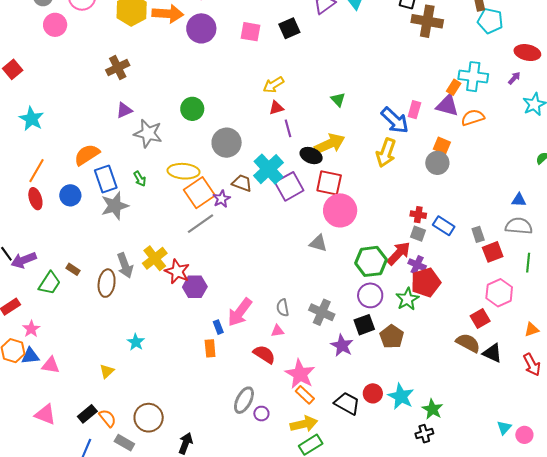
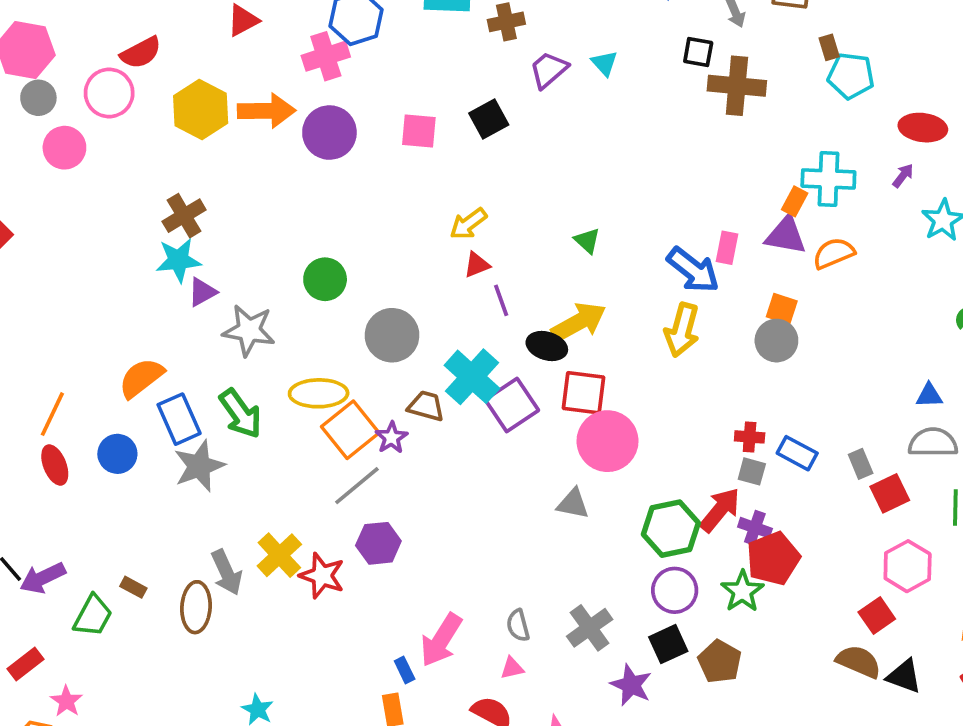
cyan star: (32, 119) -> (178, 260), moved, turned -30
green arrow: (140, 179) -> (241, 414), size x1.8
purple hexagon: (195, 287) -> (378, 543), moved
gray cross: (322, 312) -> (590, 628), turned 35

